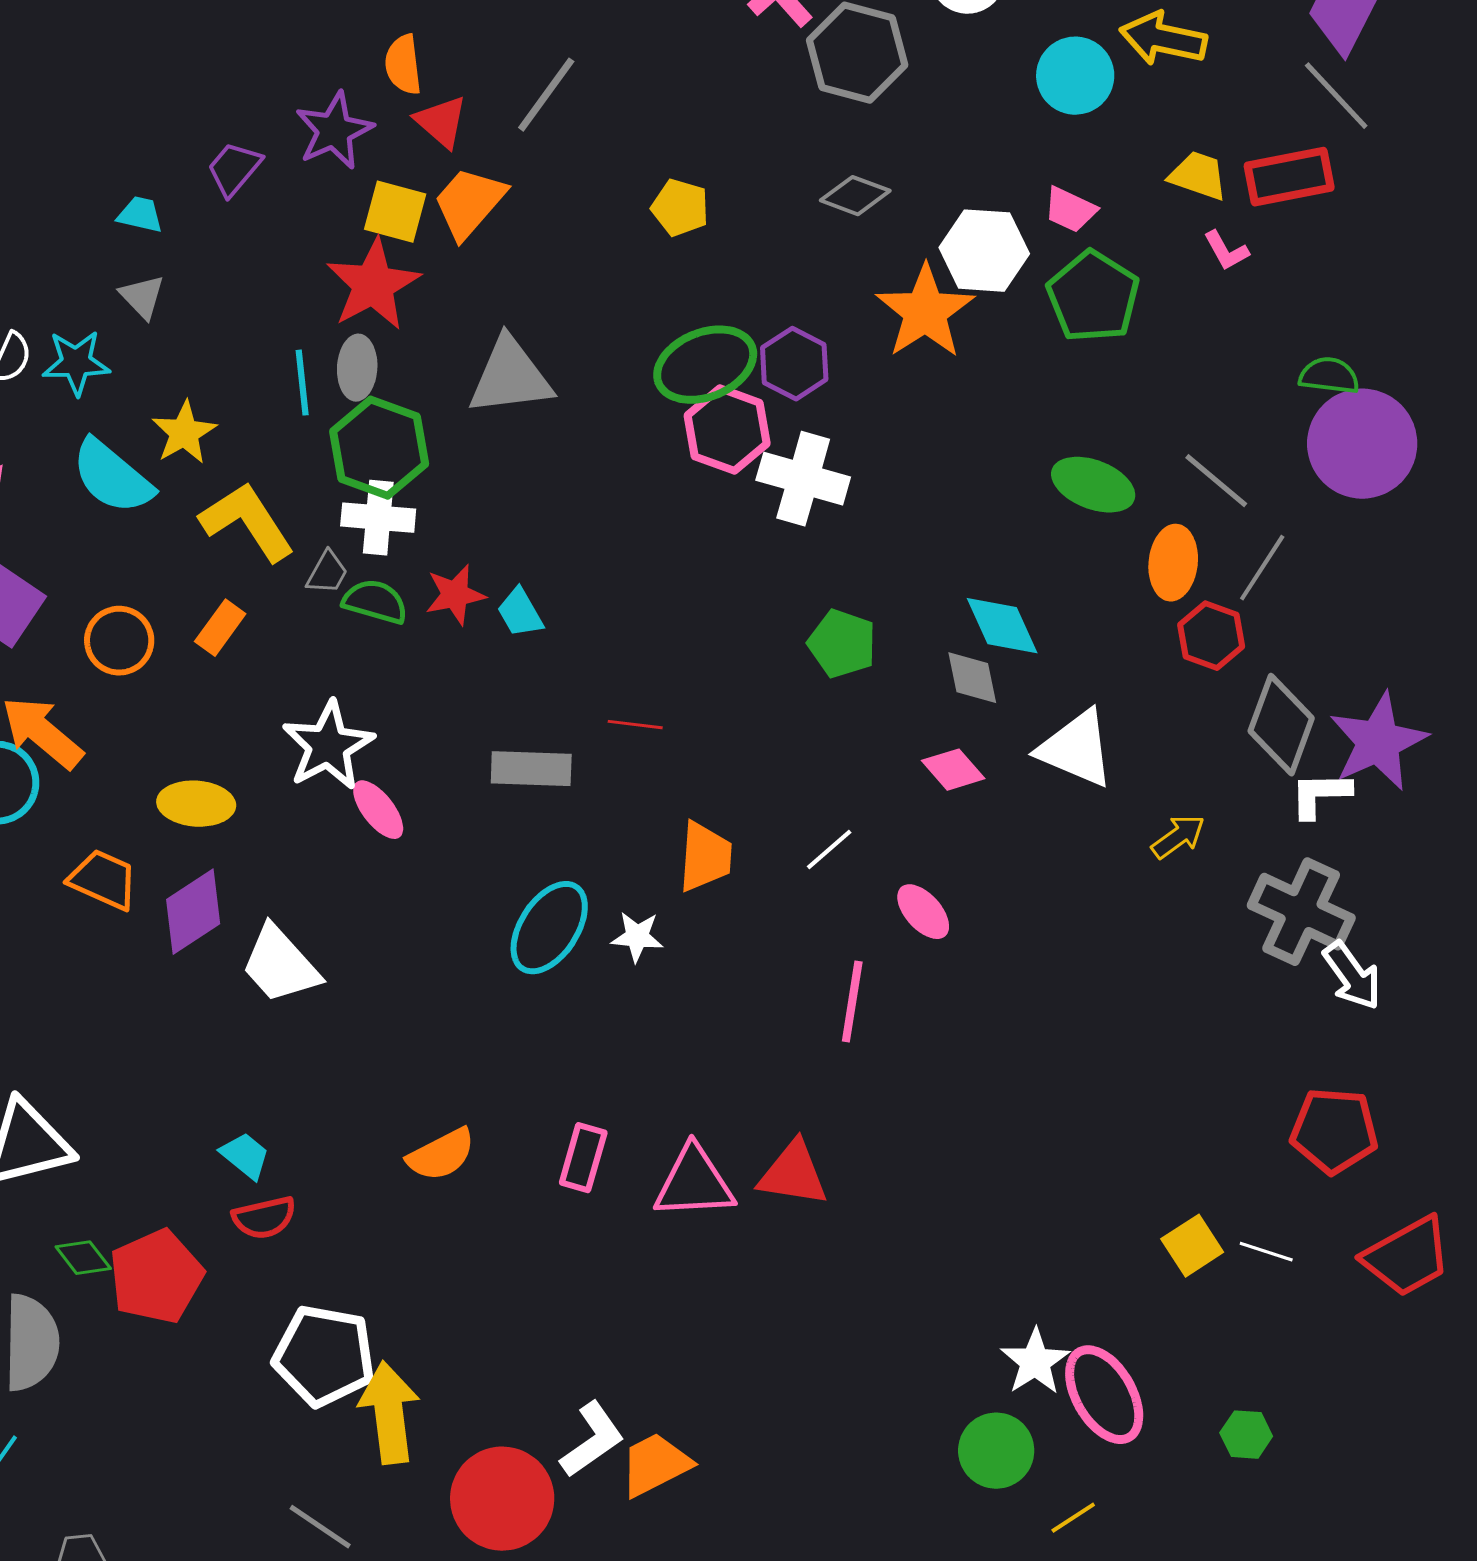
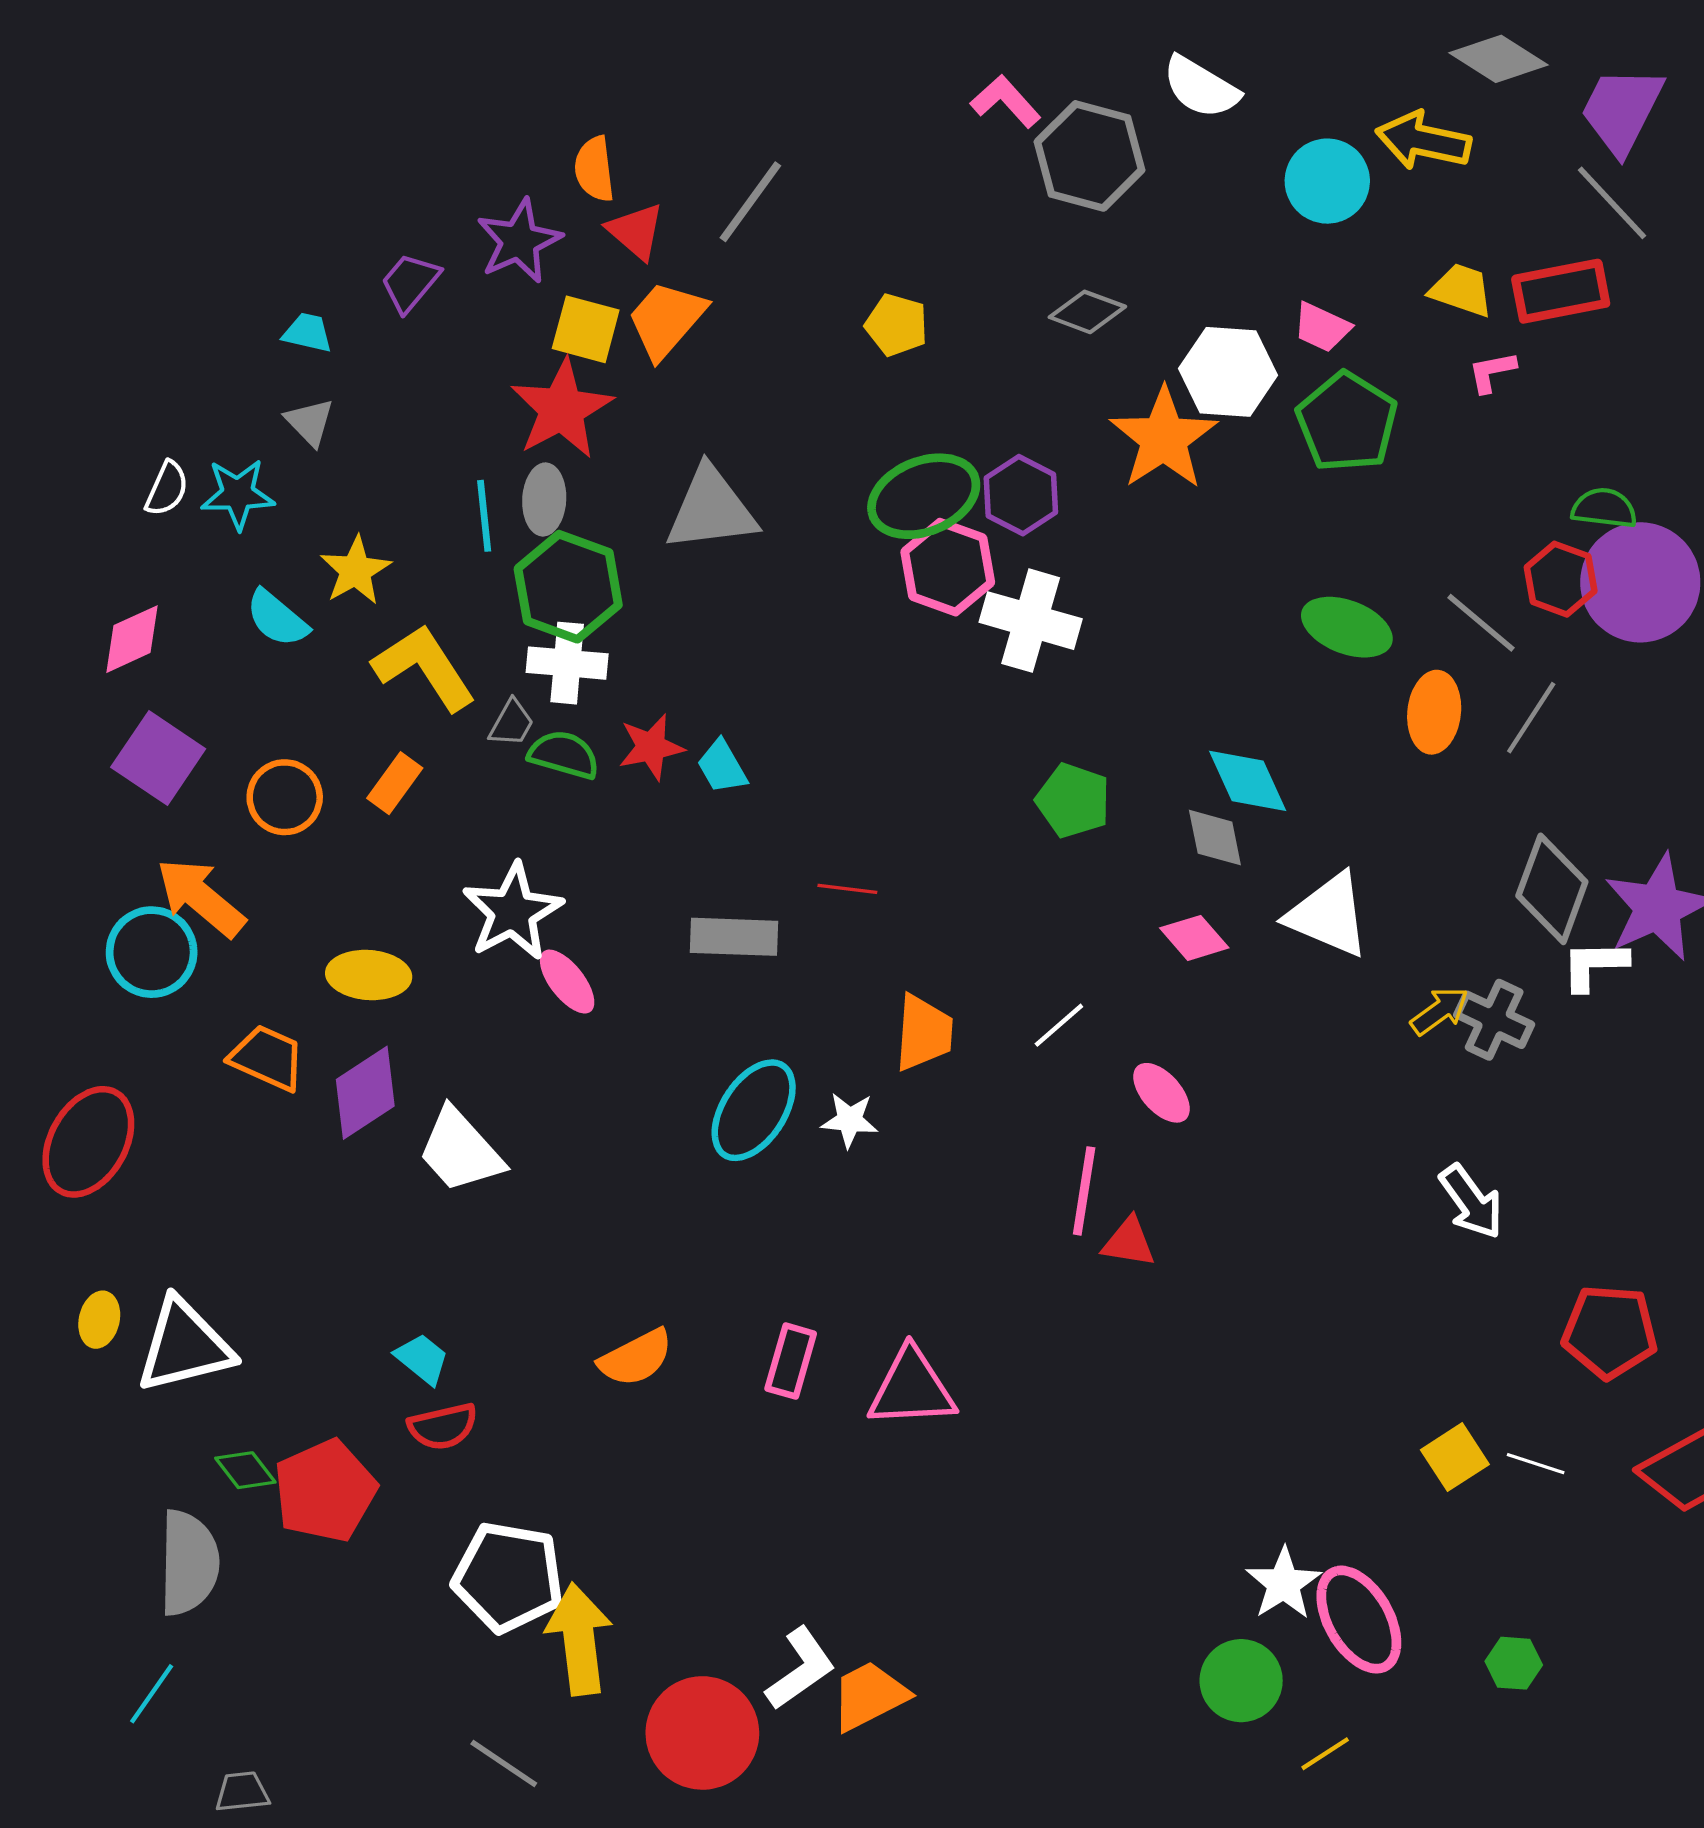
pink L-shape: (1226, 251) -> (1492, 372), turned 108
cyan semicircle: (112, 477) -> (277, 618), size x0.7
red hexagon: (1211, 636) -> (1561, 579), moved
gray cross: (1301, 912) -> (1494, 1020), moved, size x0.7
white arrow: (1352, 976) -> (1471, 1202), moved
red triangle: (793, 1174) -> (1129, 1242), moved, size x0.7

